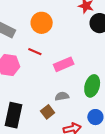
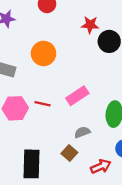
red line: (35, 52) -> (43, 104), moved

